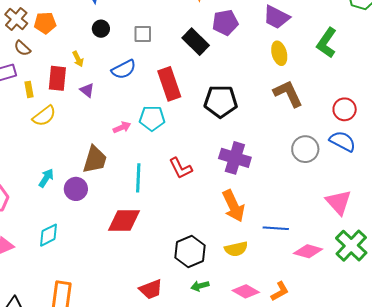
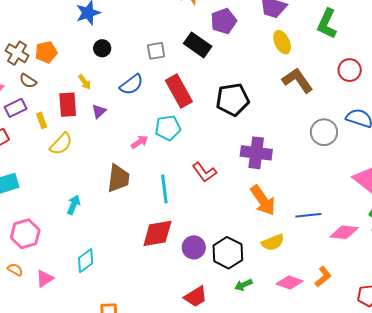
gray square: (143, 34) -> (156, 51), moved
purple triangle: (87, 90) -> (99, 111), turned 49
red circle: (345, 109) -> (350, 70), moved
purple circle: (76, 189) -> (194, 247), moved

